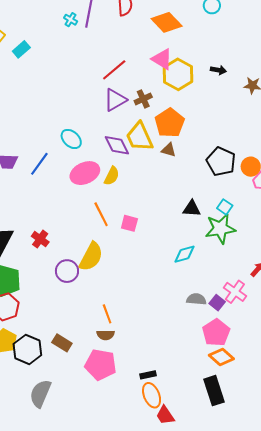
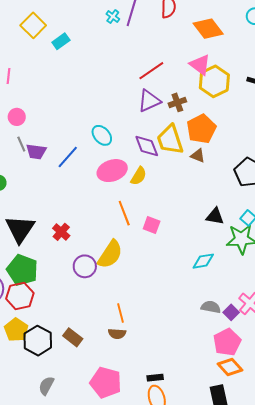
pink pentagon: (101, 365) -> (106, 382), moved
gray semicircle: (40, 393) -> (46, 386), size x0.7

